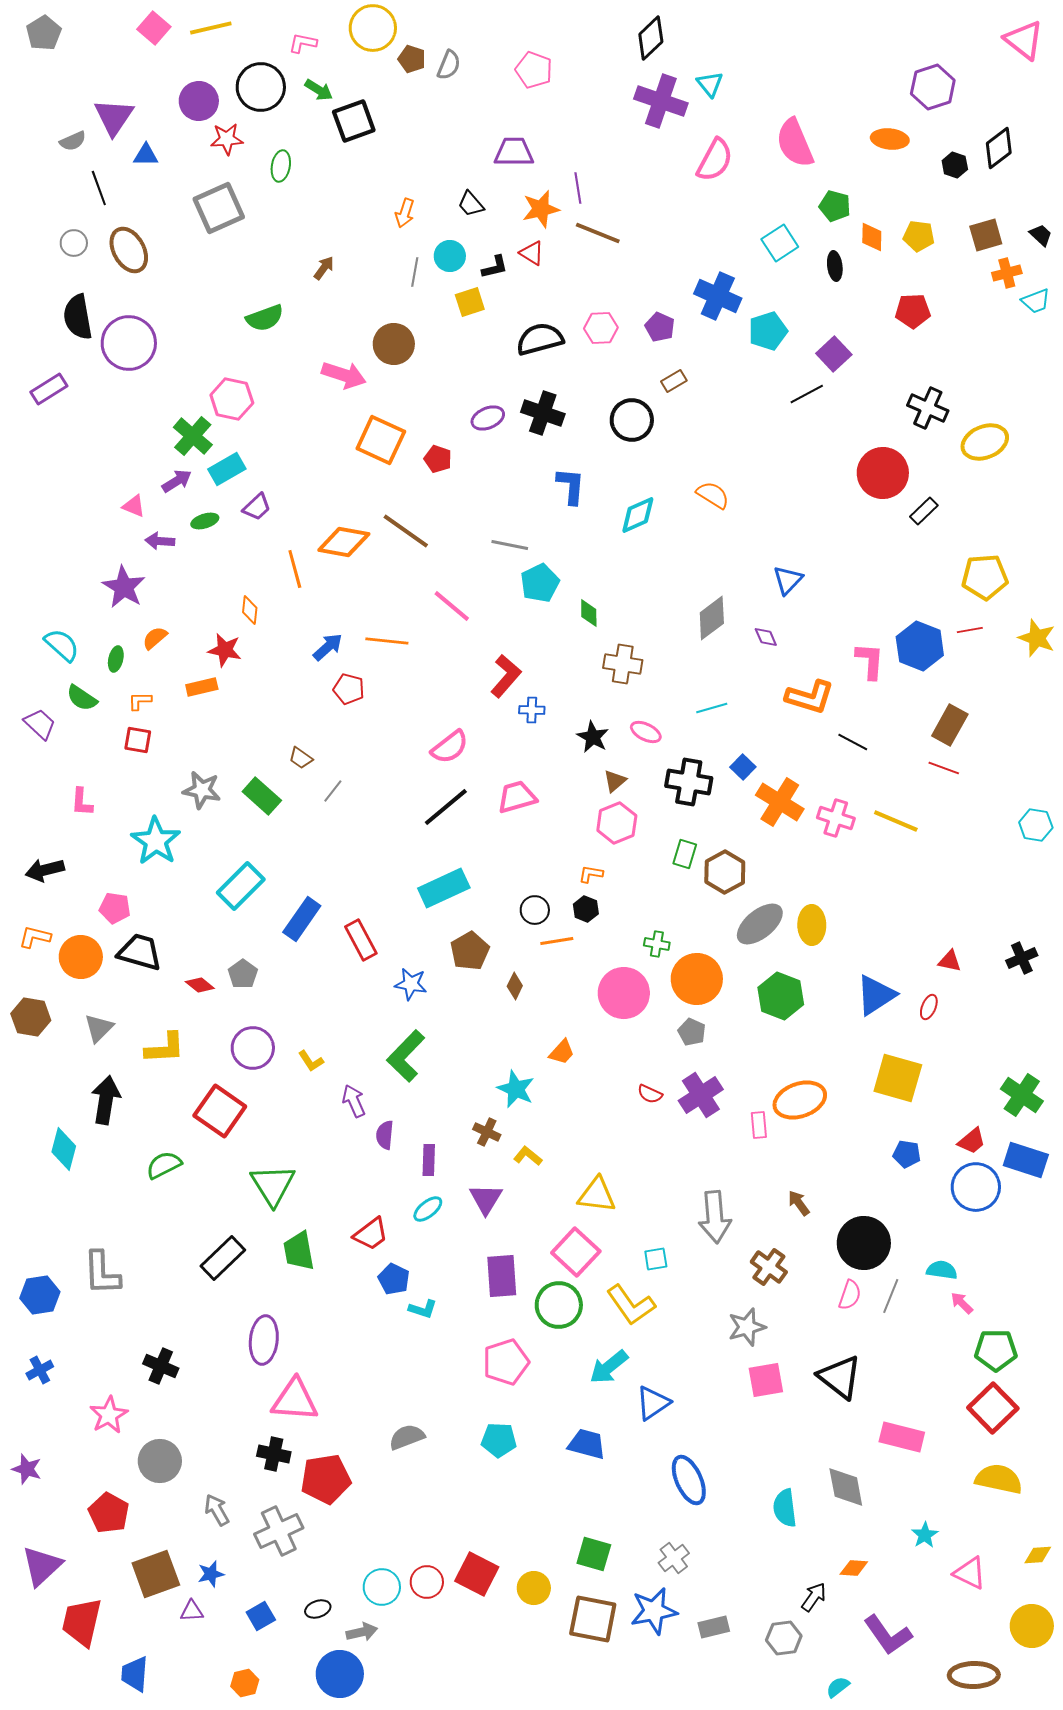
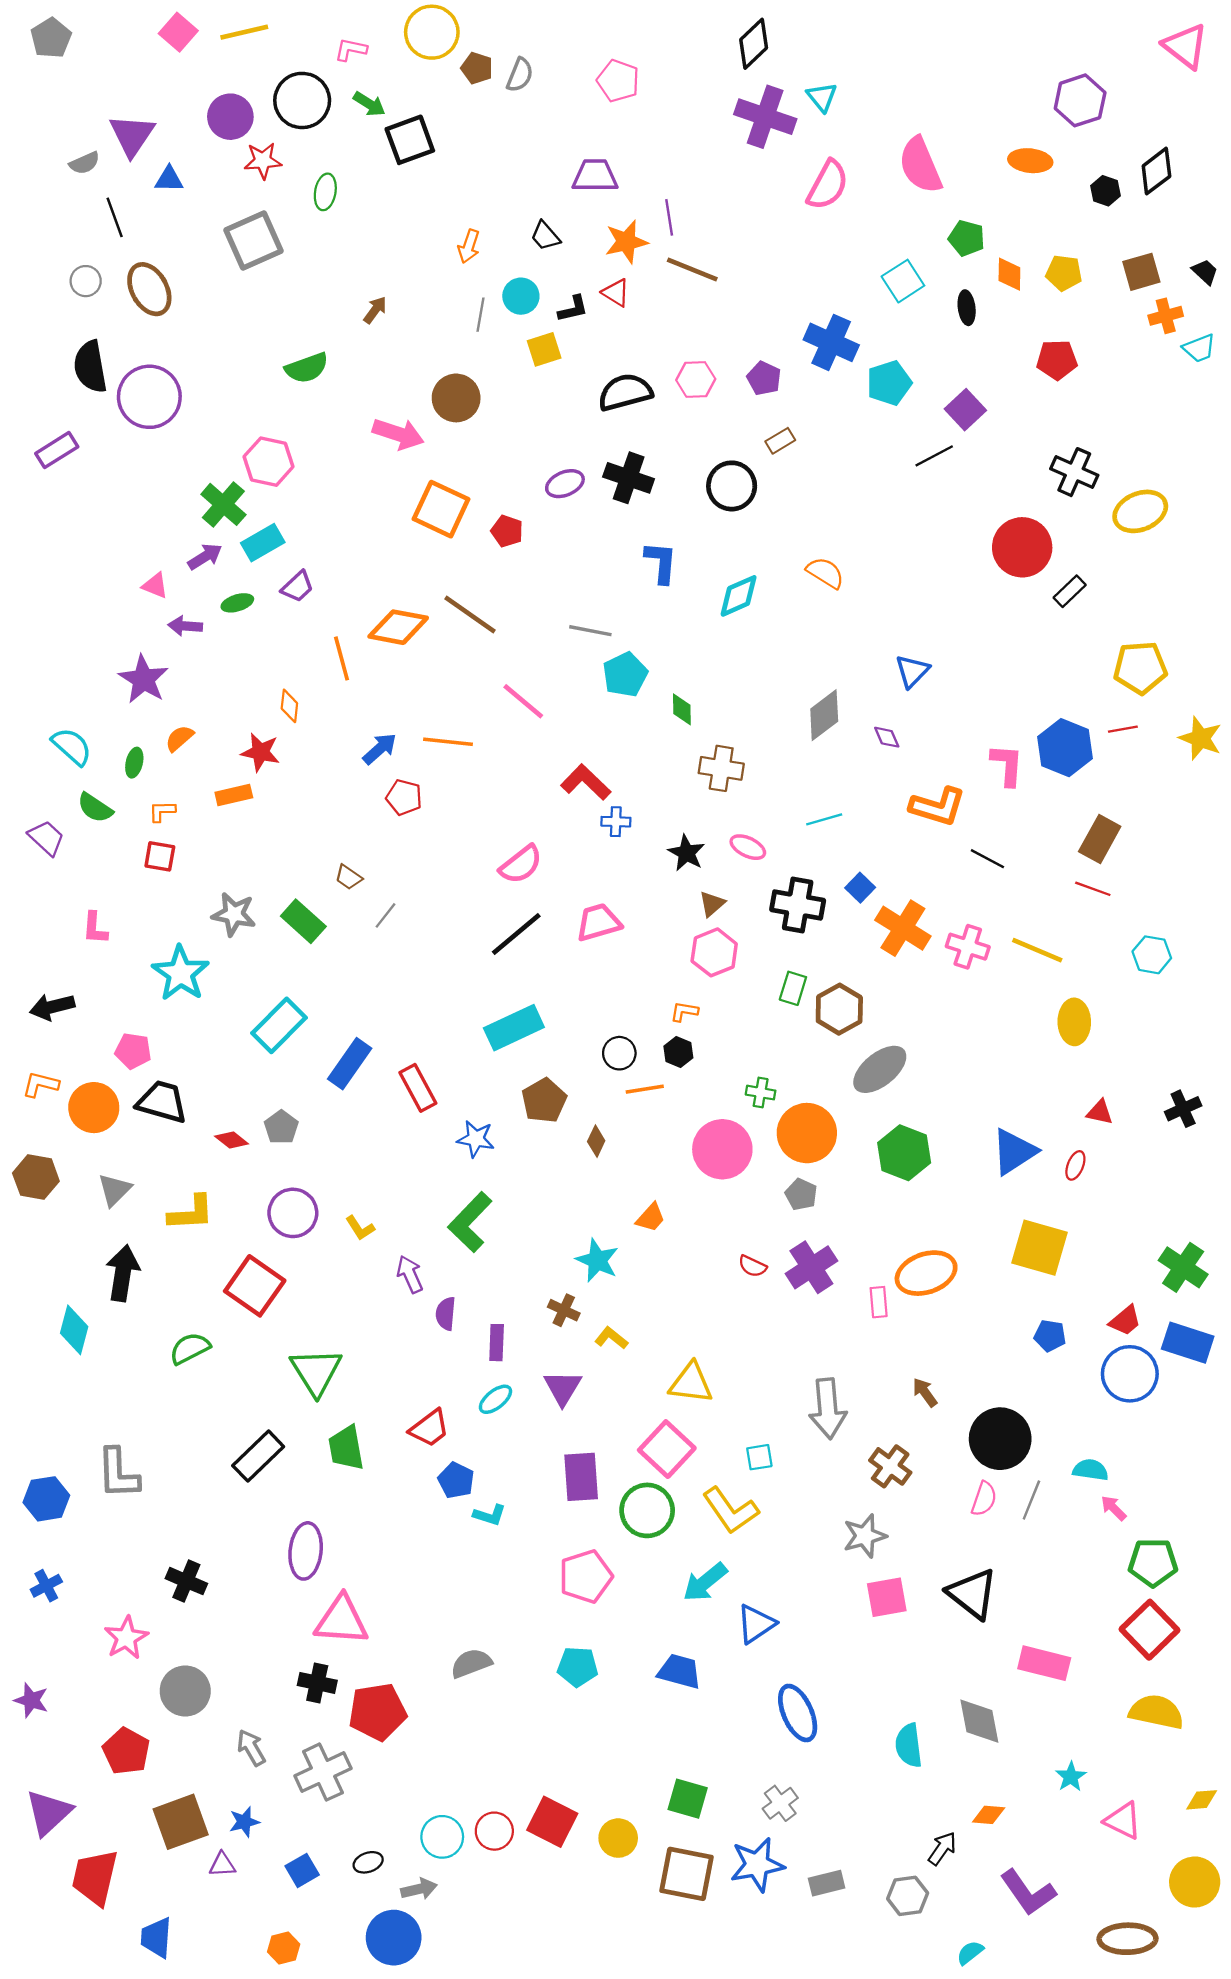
red L-shape: (506, 676) -> (586, 782), turned -87
cyan hexagon: (1036, 825) -> (1152, 955), moved
yellow ellipse: (812, 925) -> (1074, 1022), moved

